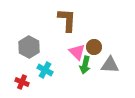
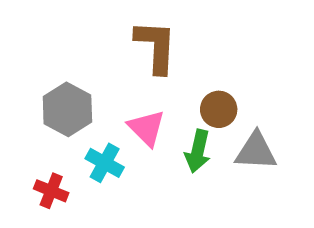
pink triangle: (77, 52) -> (147, 128), moved

